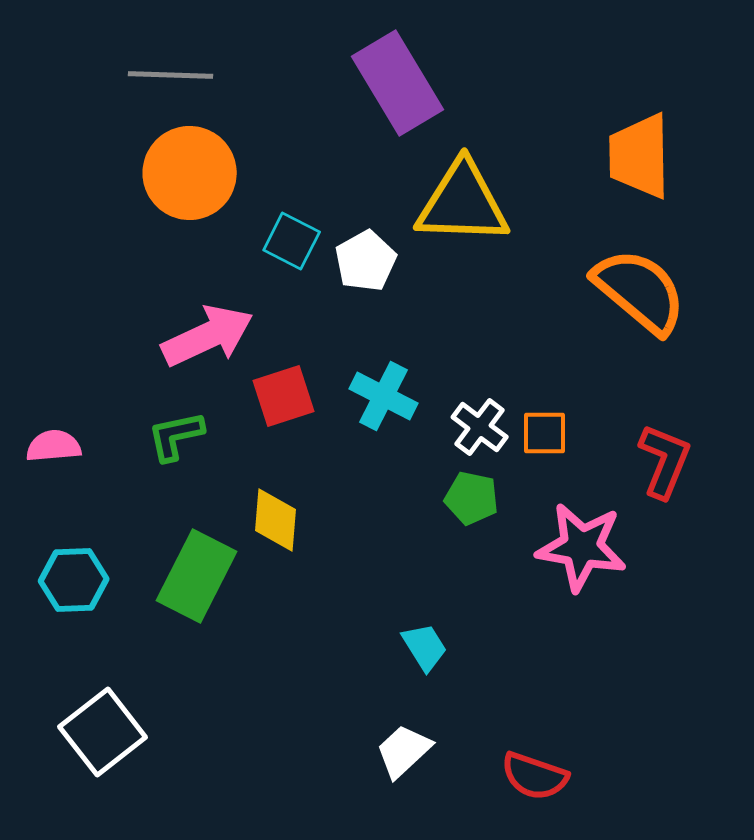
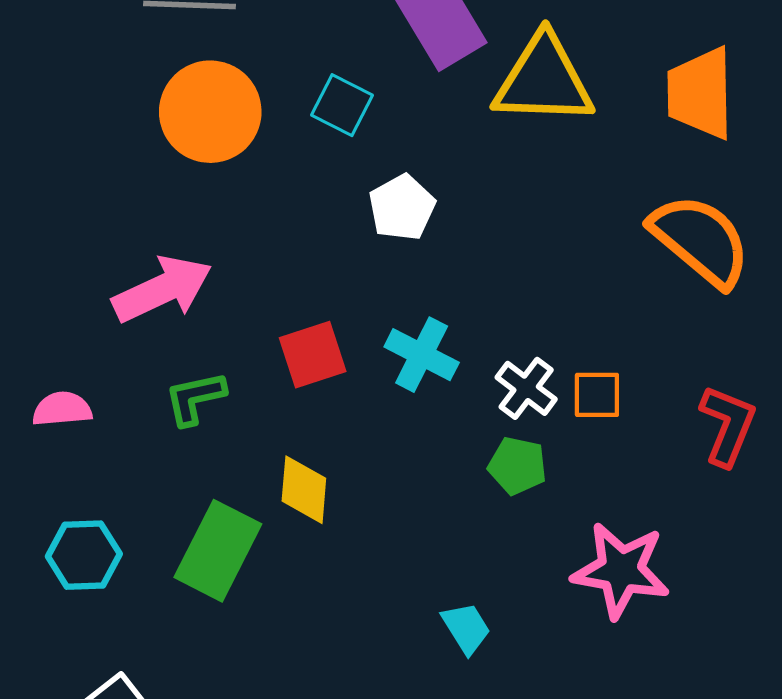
yellow triangle: (463, 203) -> (544, 80), moved
cyan square: (292, 241) -> (342, 105), moved
pink arrow: (208, 336) -> (162, 289), moved
pink star: (582, 547) -> (621, 570), moved

